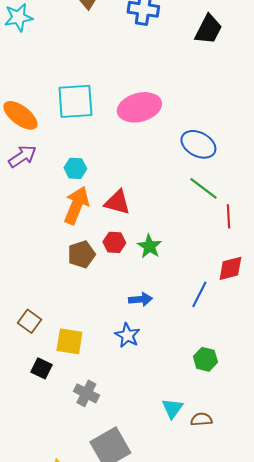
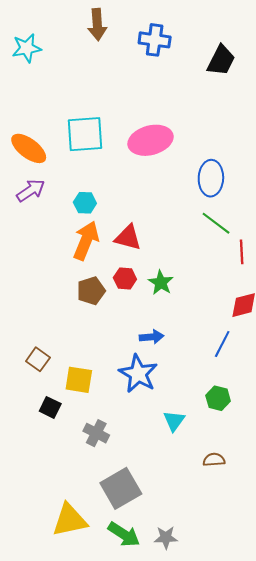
blue ellipse: (198, 144) -> (211, 178), turned 64
blue line: (199, 294) -> (222, 344), moved
blue star: (127, 335) -> (138, 374), size x1.5
cyan triangle: (172, 408) -> (174, 421), moved

